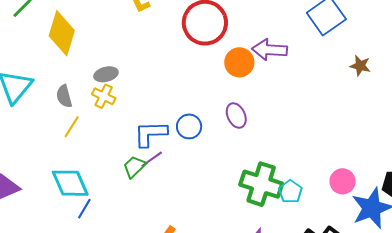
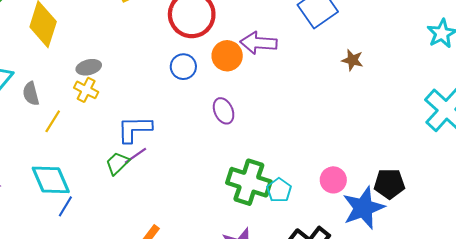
gray semicircle: (64, 96) -> (31, 94), moved
blue circle: (189, 126) -> (183, 67), moved

